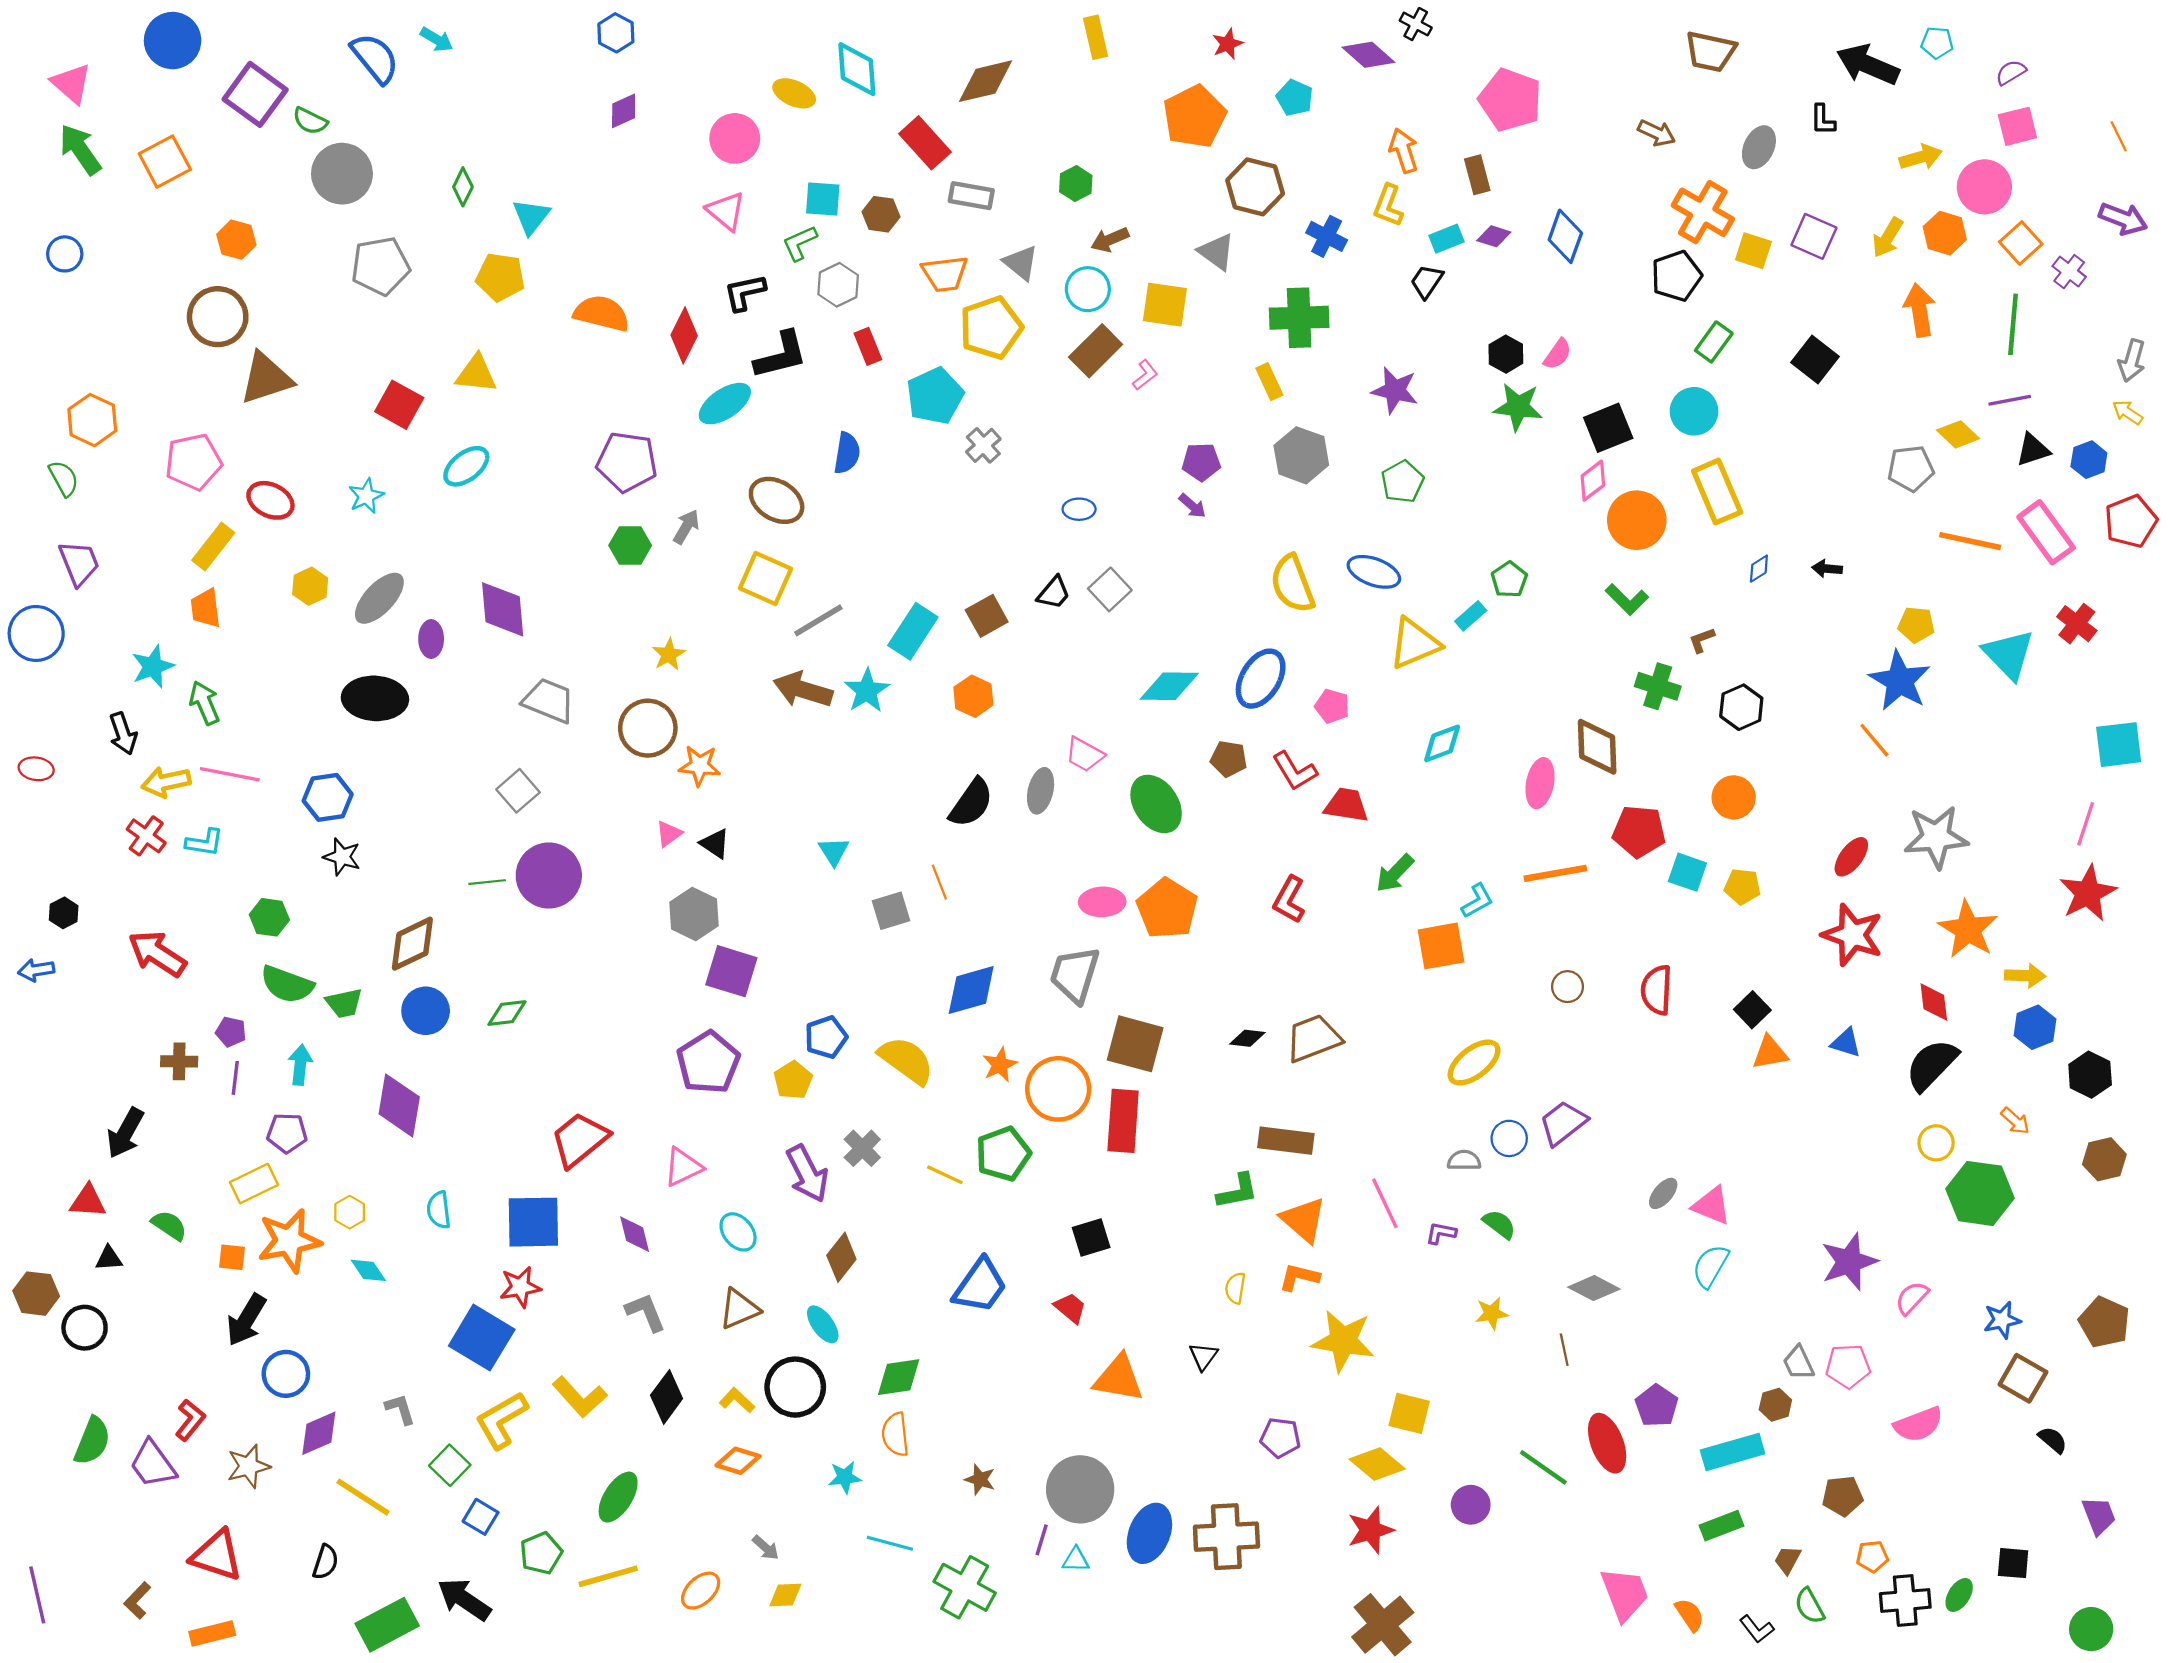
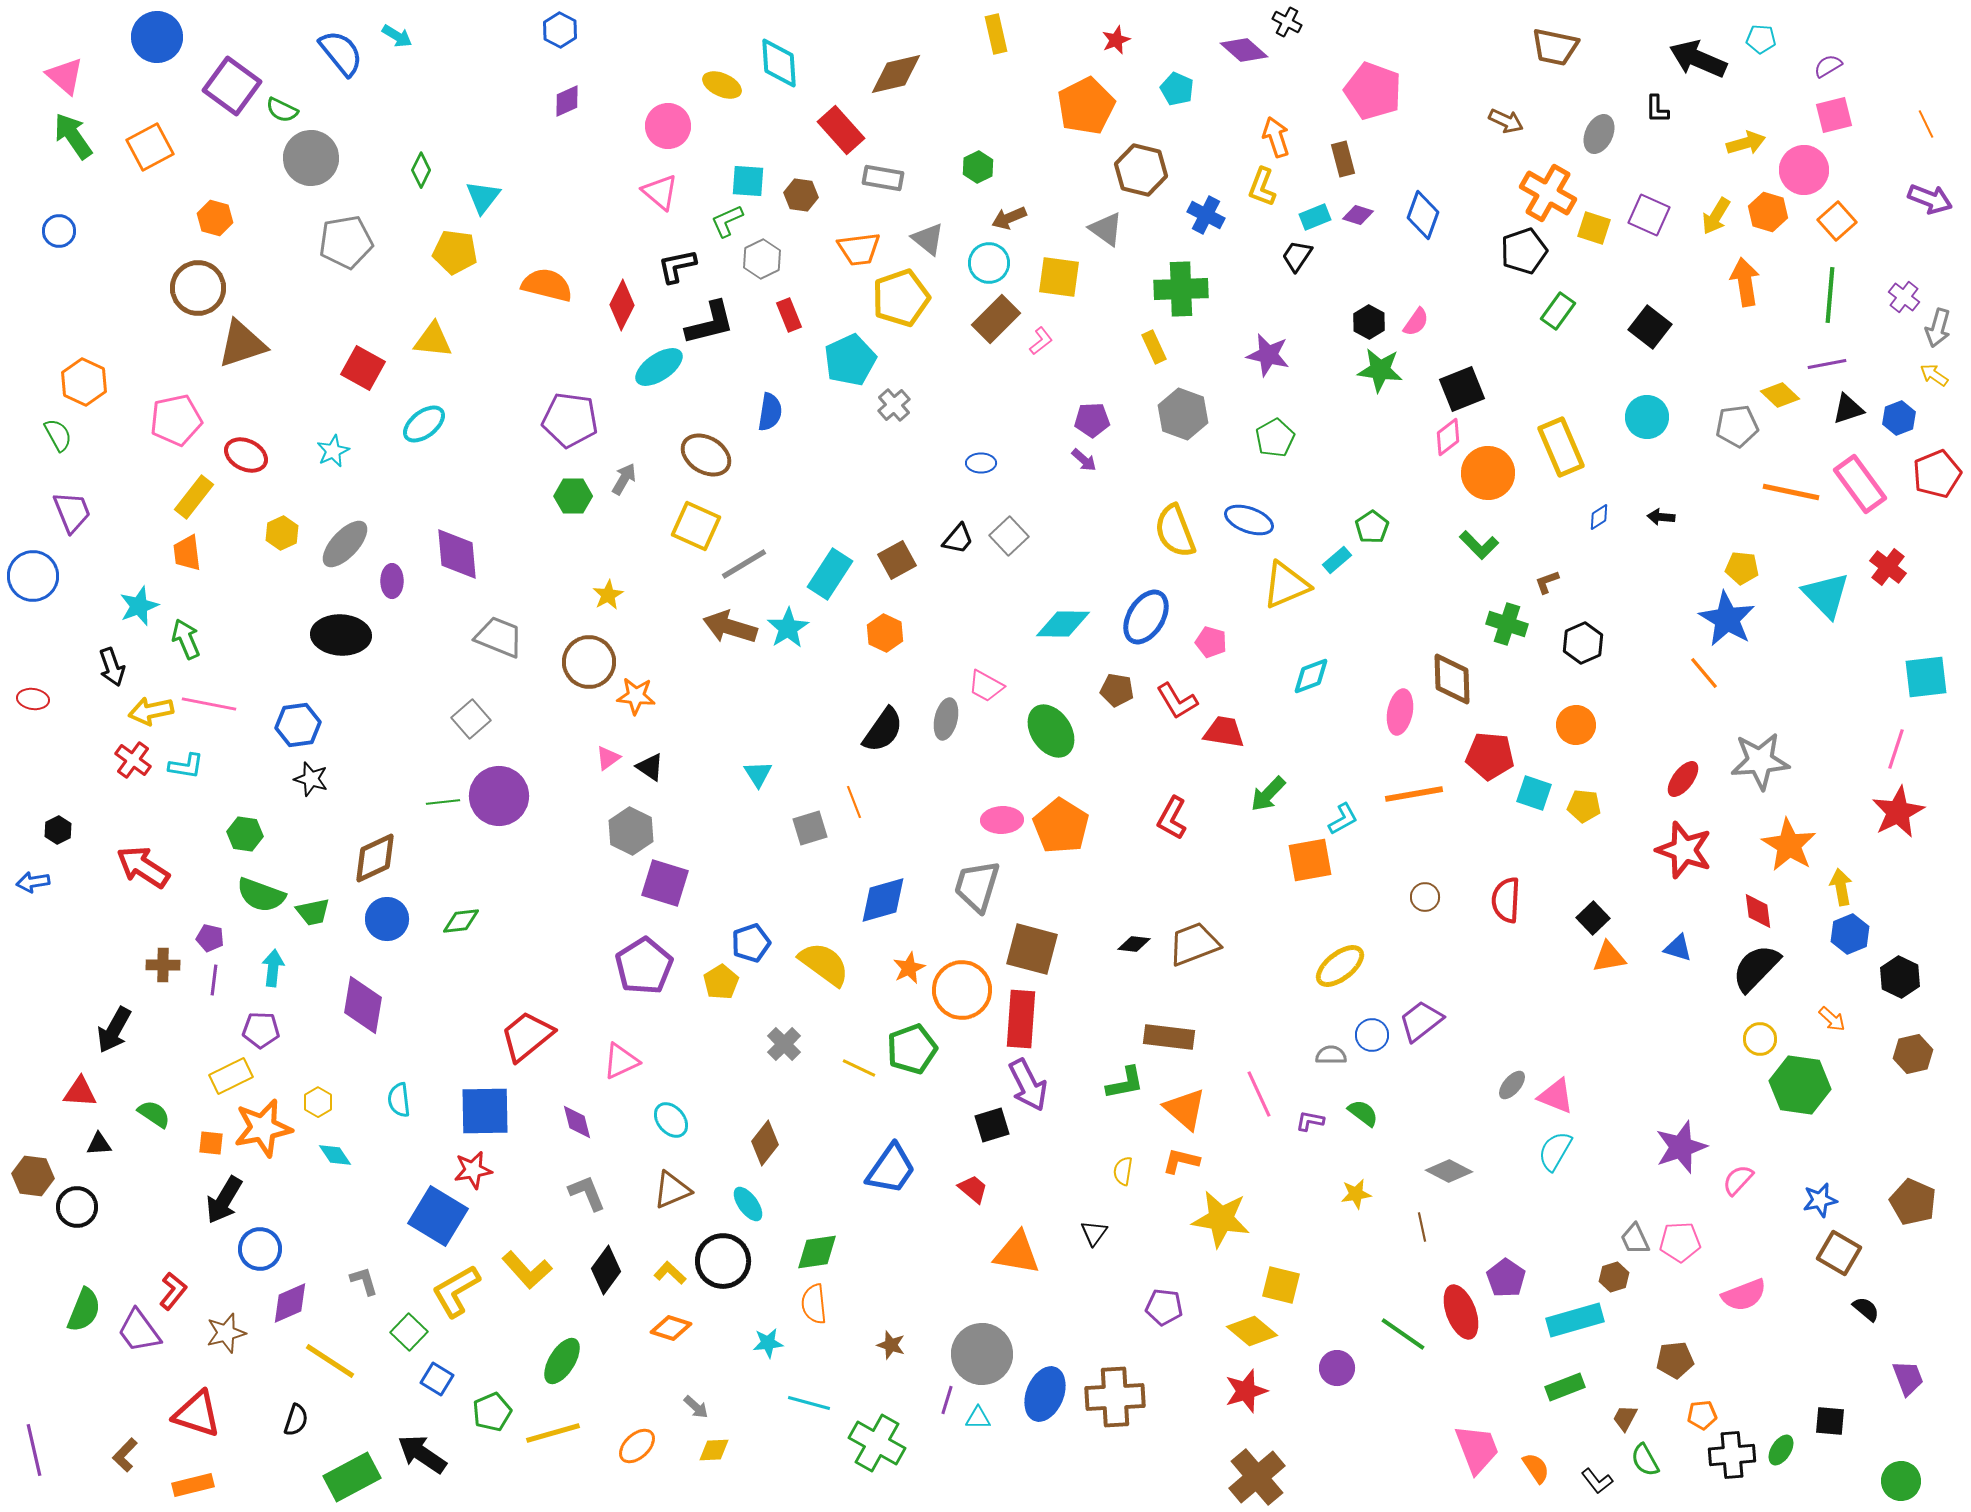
purple cross: (2069, 272) -> (1904, 297), moved
cyan circle: (1694, 411) -> (1647, 417), moved
yellow arrow: (2025, 976) -> (1841, 887), turned -102
purple arrow: (807, 1174) -> (1028, 1085), moved

